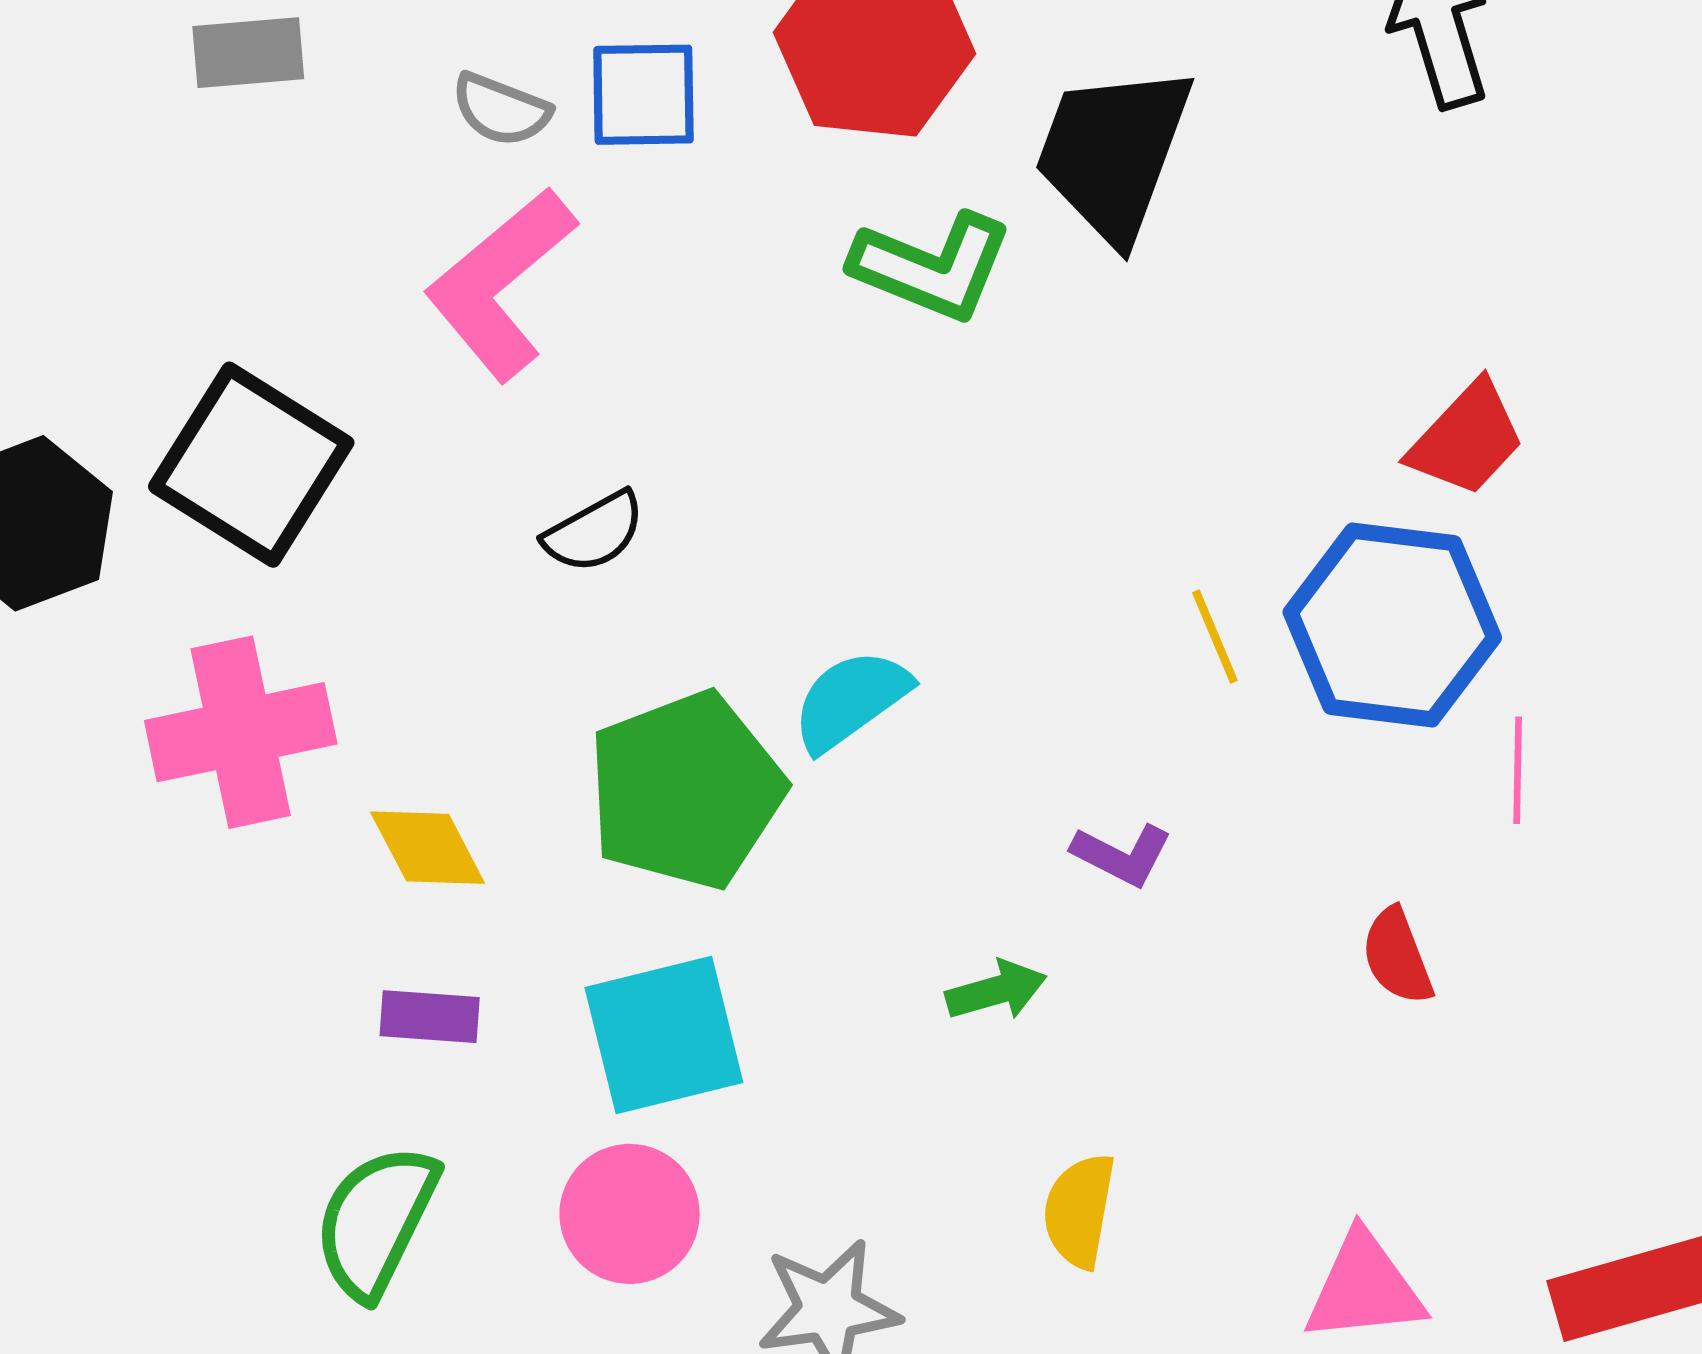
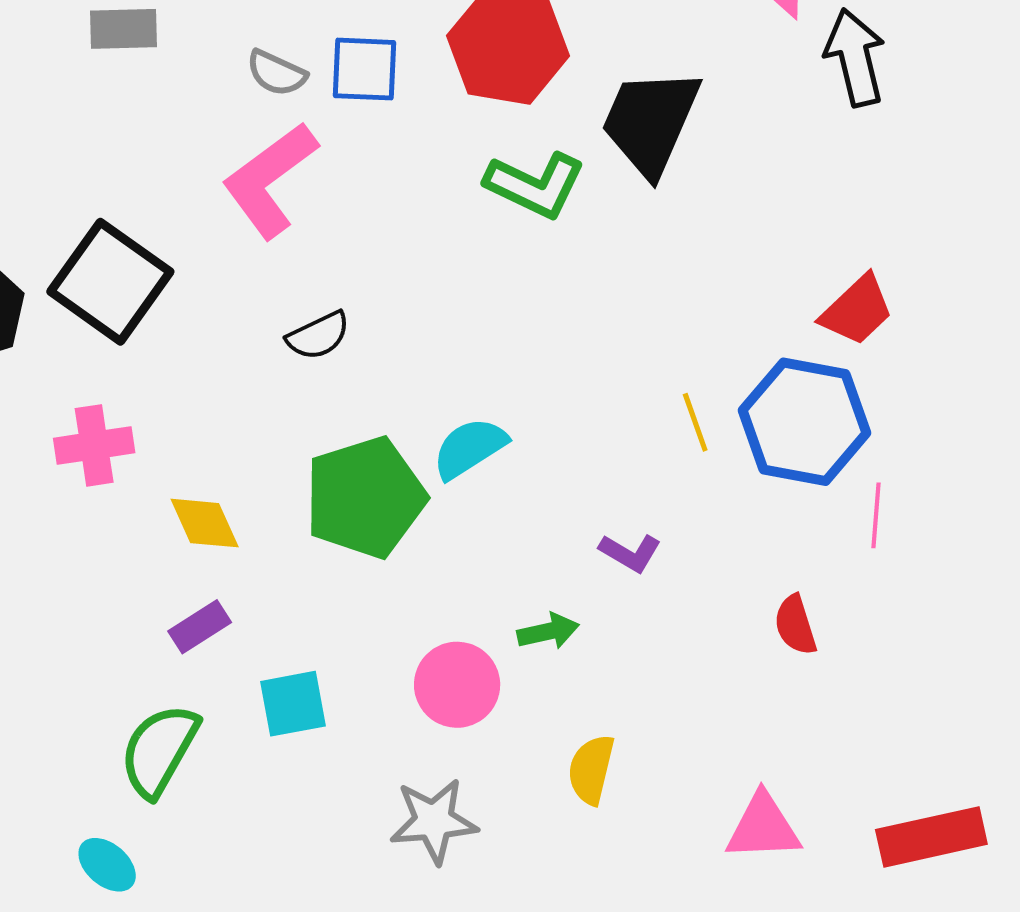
pink cross: (241, 732) -> (94, 445), size x0.7
purple rectangle: (430, 1017) -> (200, 627), turned -40
cyan square: (664, 1035) -> (293, 704), moved, size x0.7
pink circle: (630, 1214) -> (457, 685), moved

